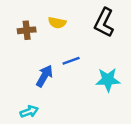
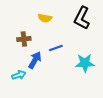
brown cross: (27, 30) -> (24, 39), moved
cyan arrow: (29, 111) -> (19, 75), moved

